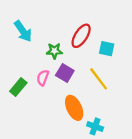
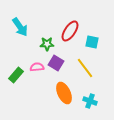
pink semicircle: (43, 78) -> (37, 67), turned 64
cyan cross: (95, 126) -> (90, 101), moved

